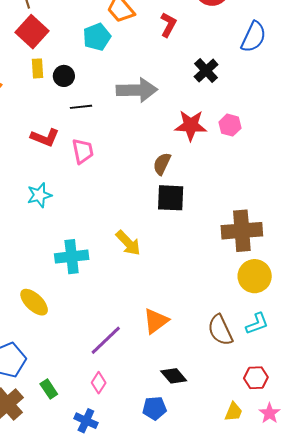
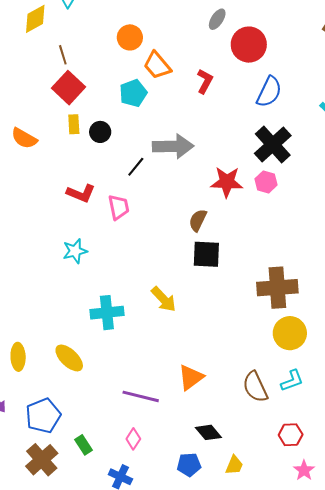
blue semicircle: (254, 37) -> (269, 92), moved
black cross: (206, 71) -> (273, 144), moved, size x1.5
black line: (81, 107) -> (136, 167), moved, turned -45
purple line: (106, 340) -> (141, 396), turned 57
yellow trapezoid: (233, 412) -> (234, 465), moved

